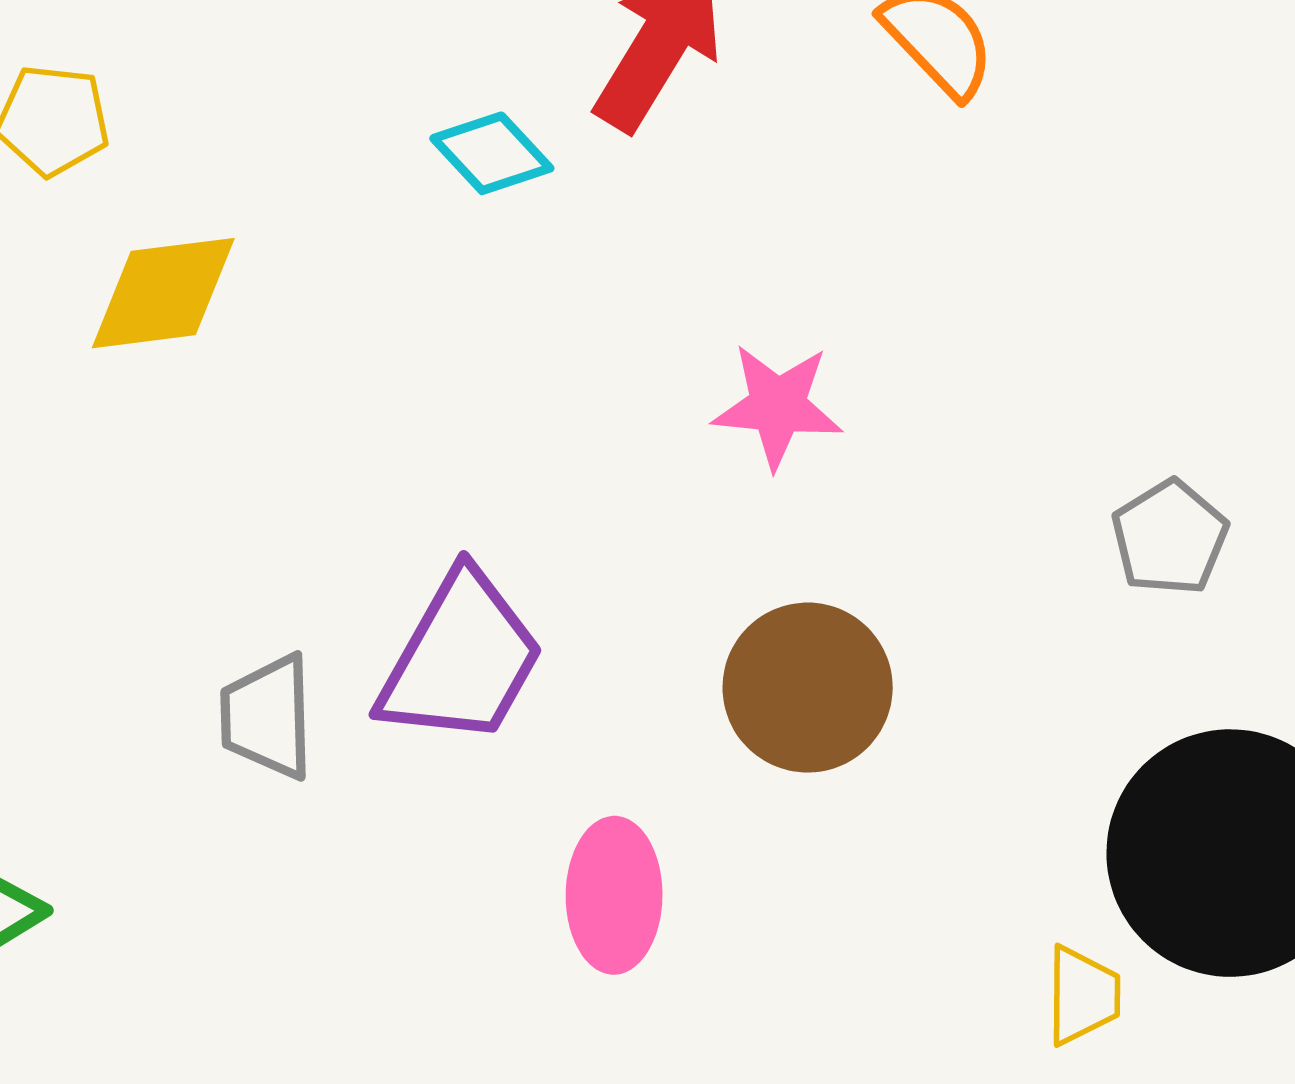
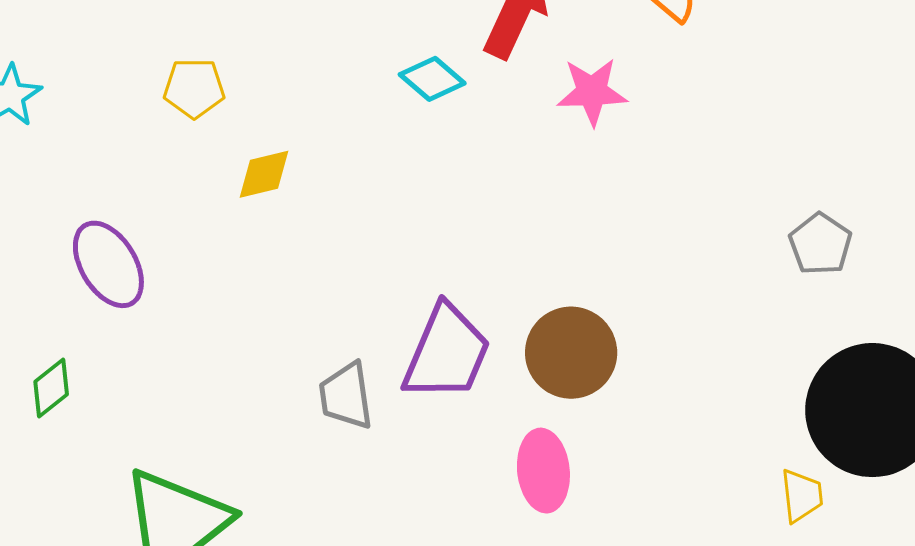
yellow diamond: (163, 293) -> (264, 174), size x0.7
pink star: (778, 406) -> (592, 92), moved
brown circle: (808, 688) -> (571, 353), moved

